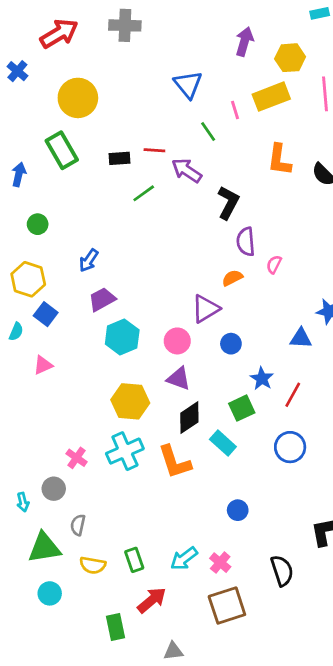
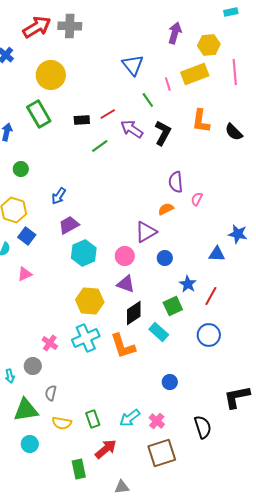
gray cross: (125, 25) -> (70, 26), moved
red line: (154, 150) -> (108, 114), turned -35
black L-shape: (228, 203) -> (163, 133), moved

